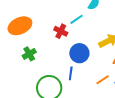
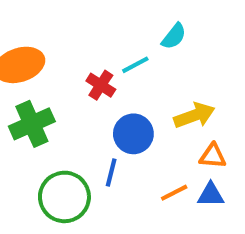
green cross: (29, 54) -> (32, 124), size x1.5

